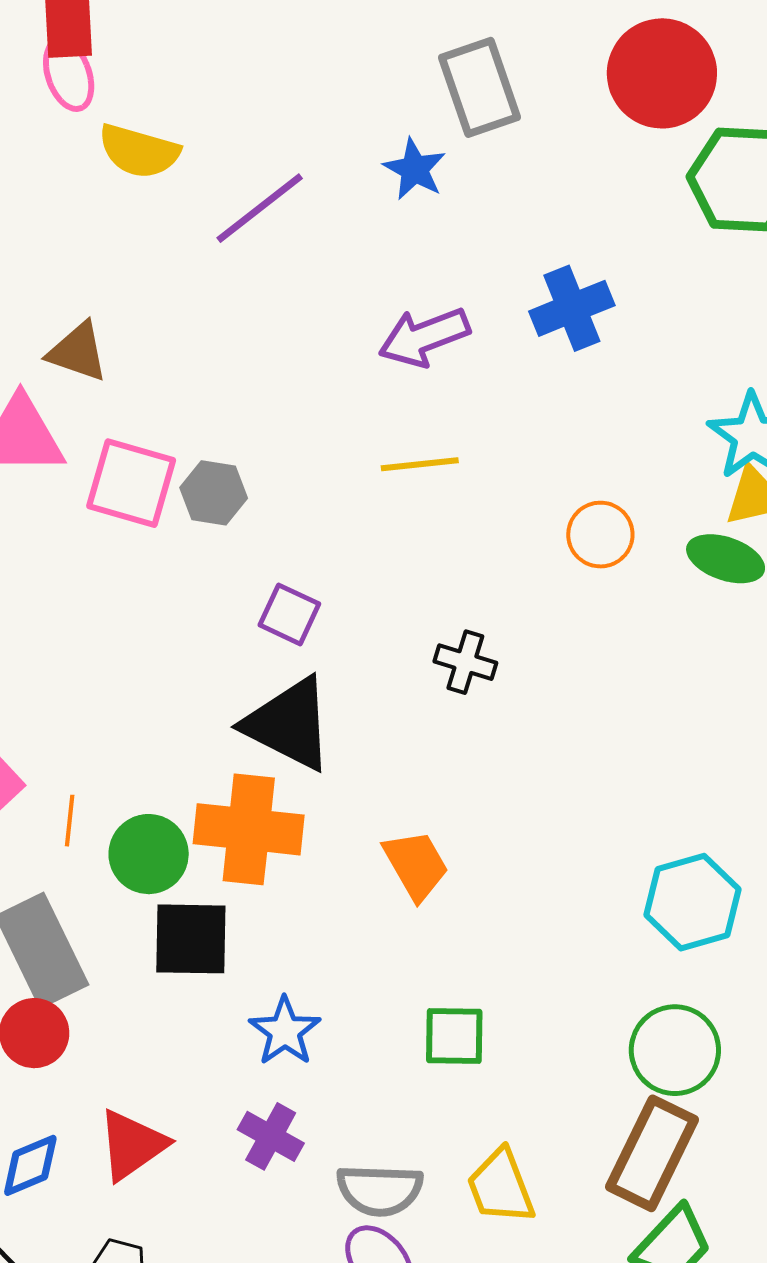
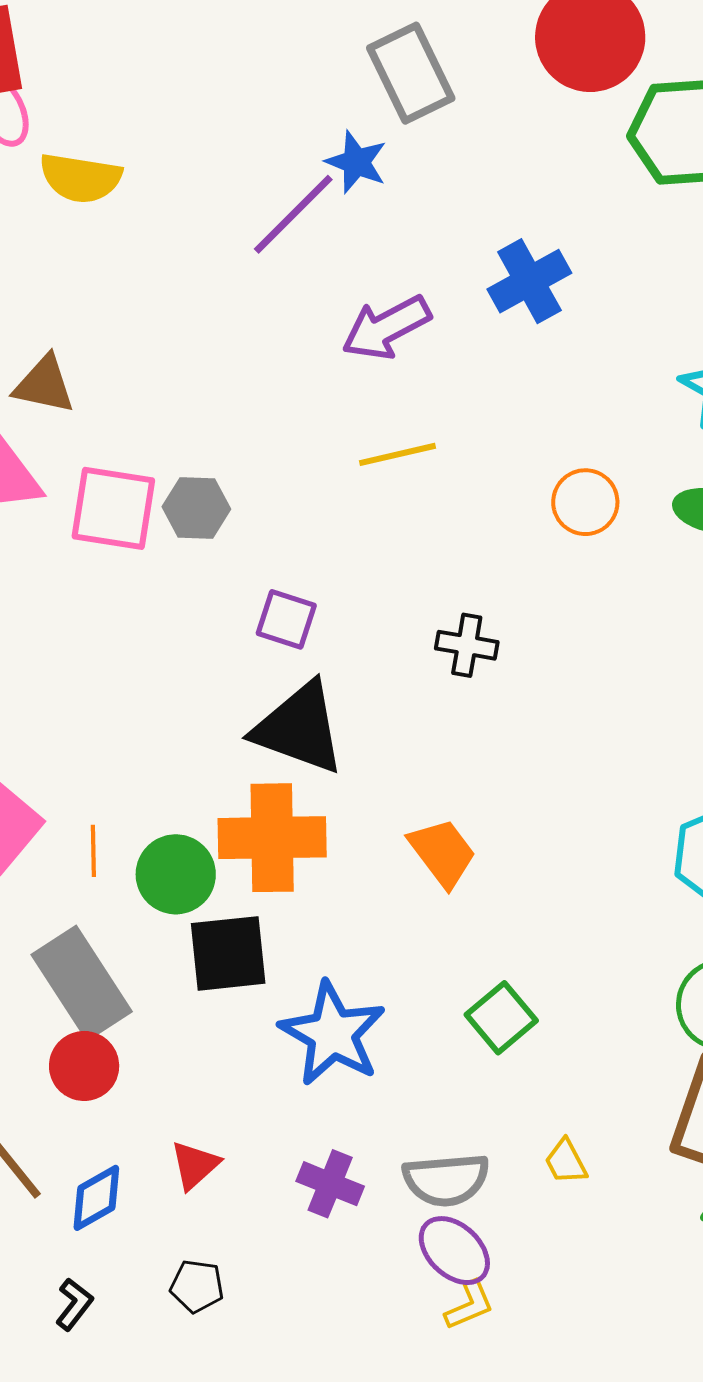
purple line: (260, 208) -> (293, 214), moved
blue star: (285, 1031) -> (333, 1034), size x1.5
green square: (454, 1036) -> (501, 1018), turned -34
purple cross: (271, 1136) -> (330, 1184), moved
red triangle: (132, 1145) -> (195, 1165), size x0.7
yellow trapezoid: (501, 1187) -> (566, 1162), size x0.6

